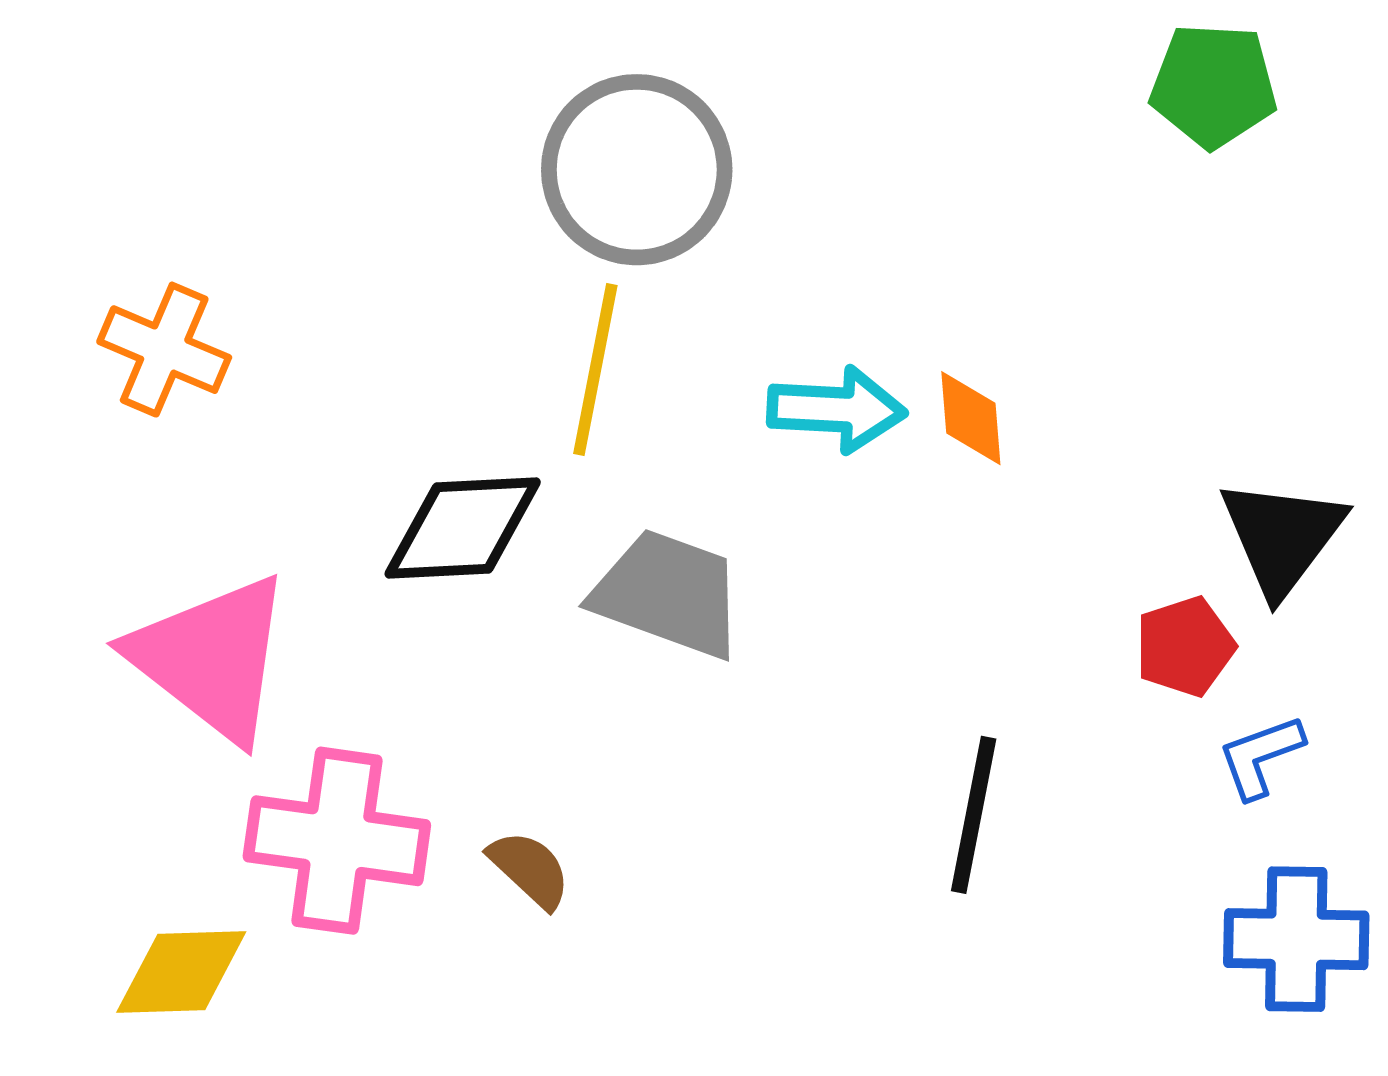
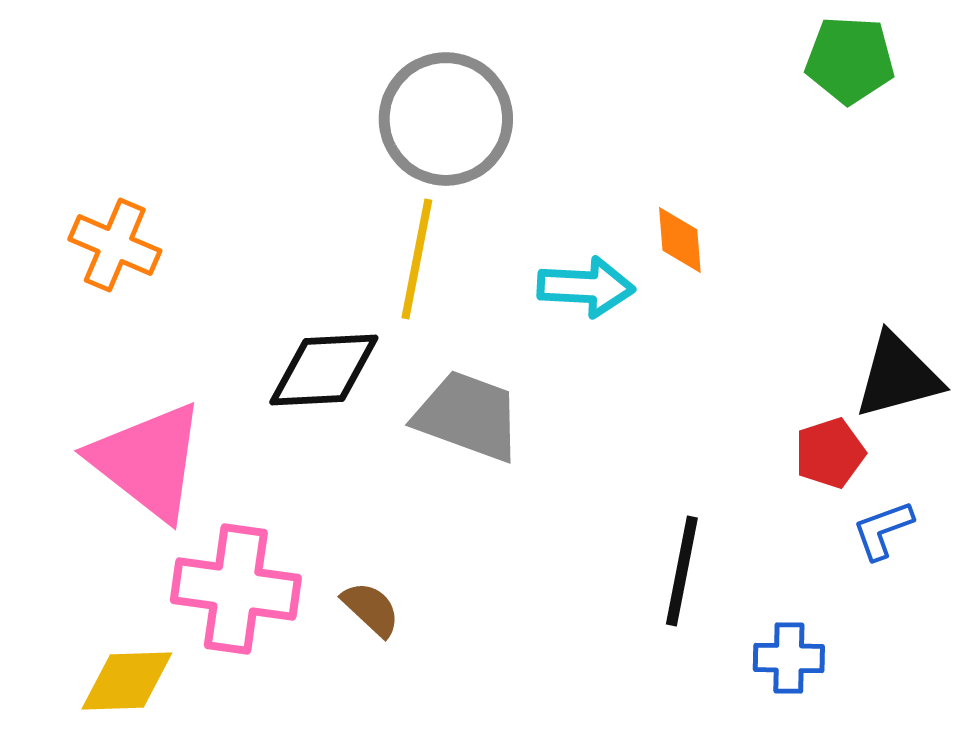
orange diamond: (971, 418) -> (680, 240), moved
black triangle: (1282, 537) -> (898, 376), turned 38
blue cross: (1296, 939) -> (789, 658), moved, size x0.7

